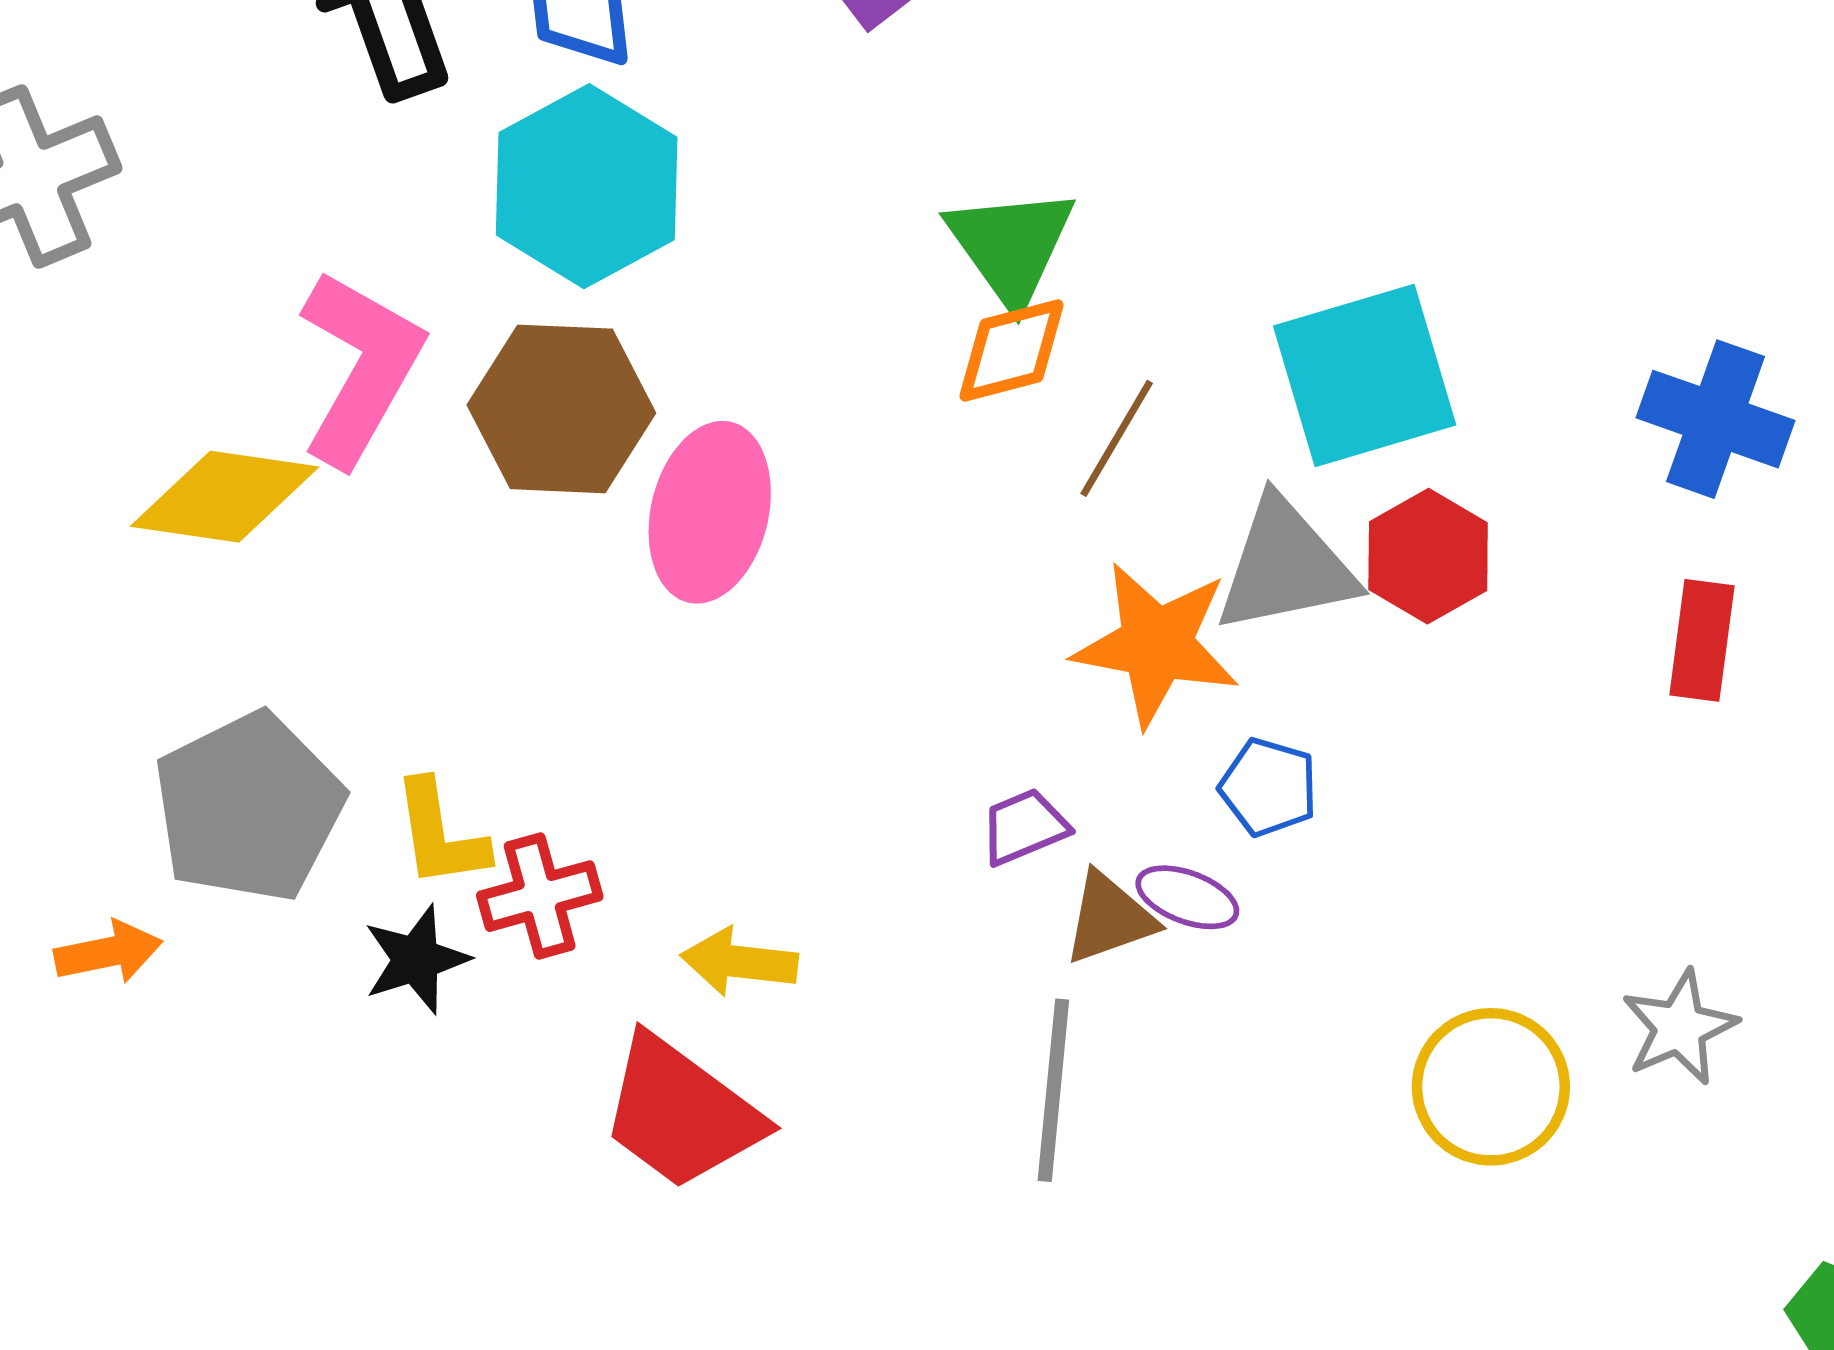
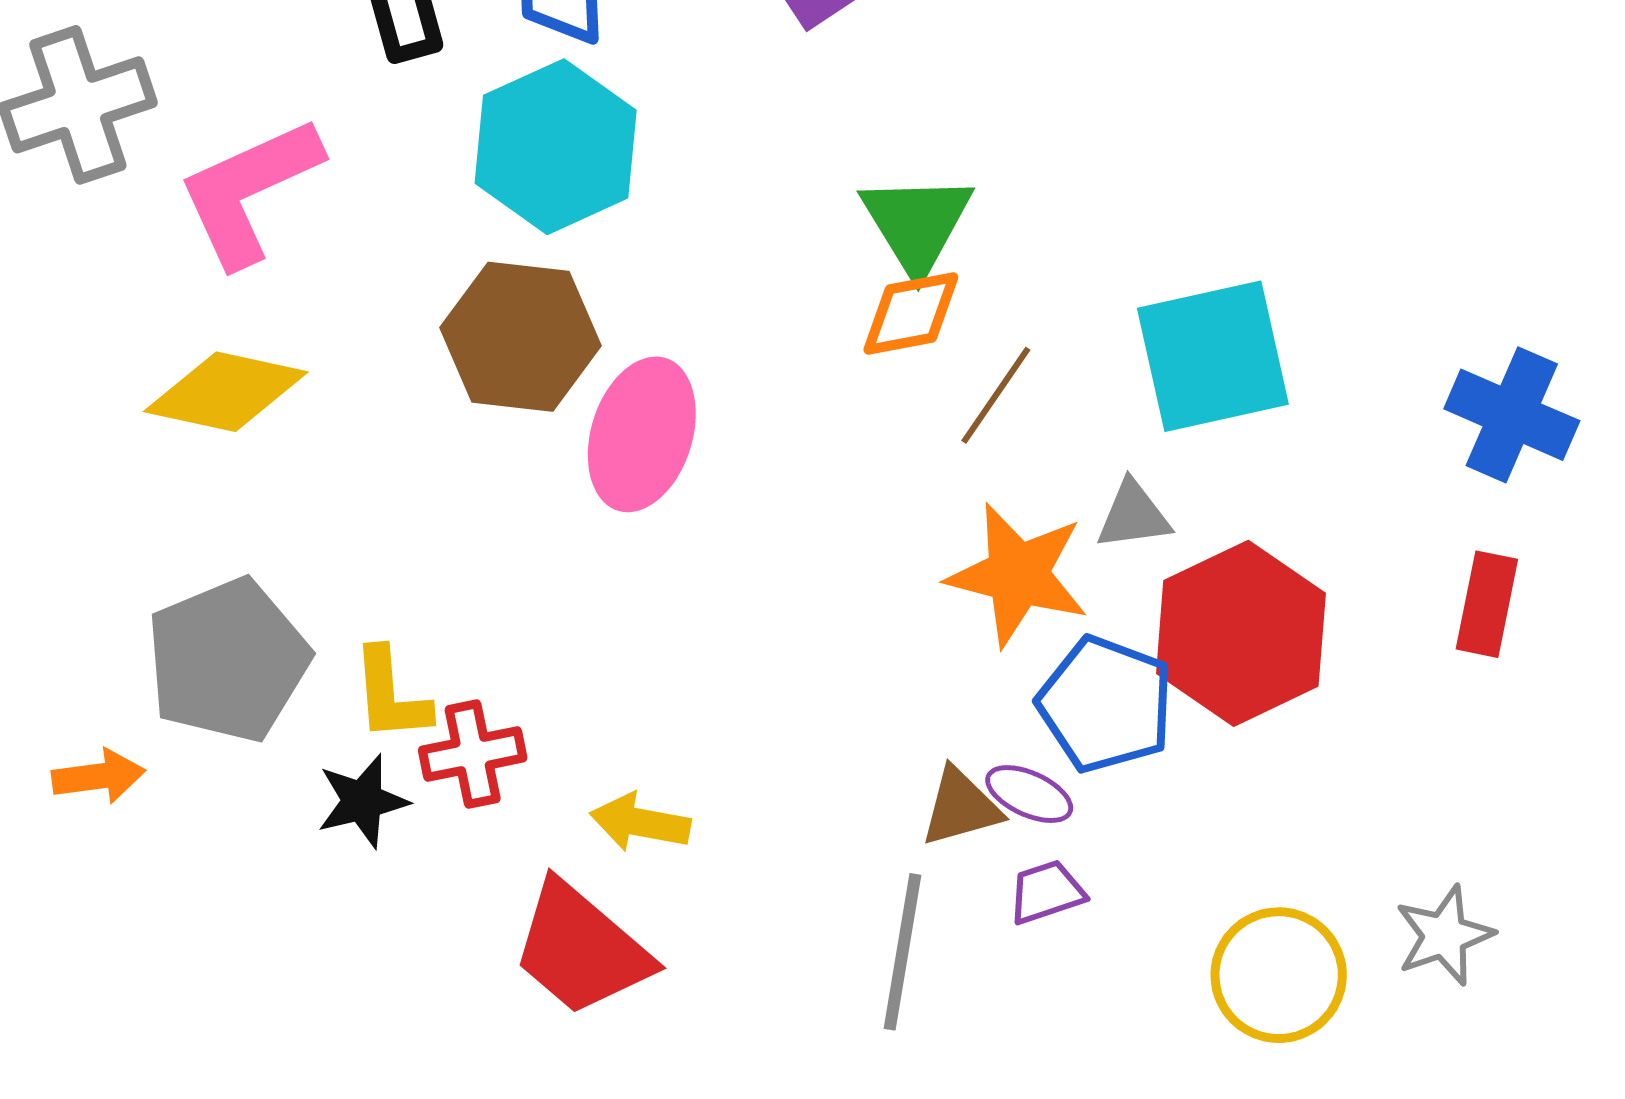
pink L-shape: (360, 368) -> (249, 191), moved, turned -148
red hexagon: (1428, 556) -> (1241, 633), moved, size x1.6
gray triangle: (1286, 566) -> (1133, 515), size x0.6
blue pentagon: (1269, 787) -> (1106, 704), size x1.6
purple trapezoid: (1024, 827) -> (1047, 892), moved

